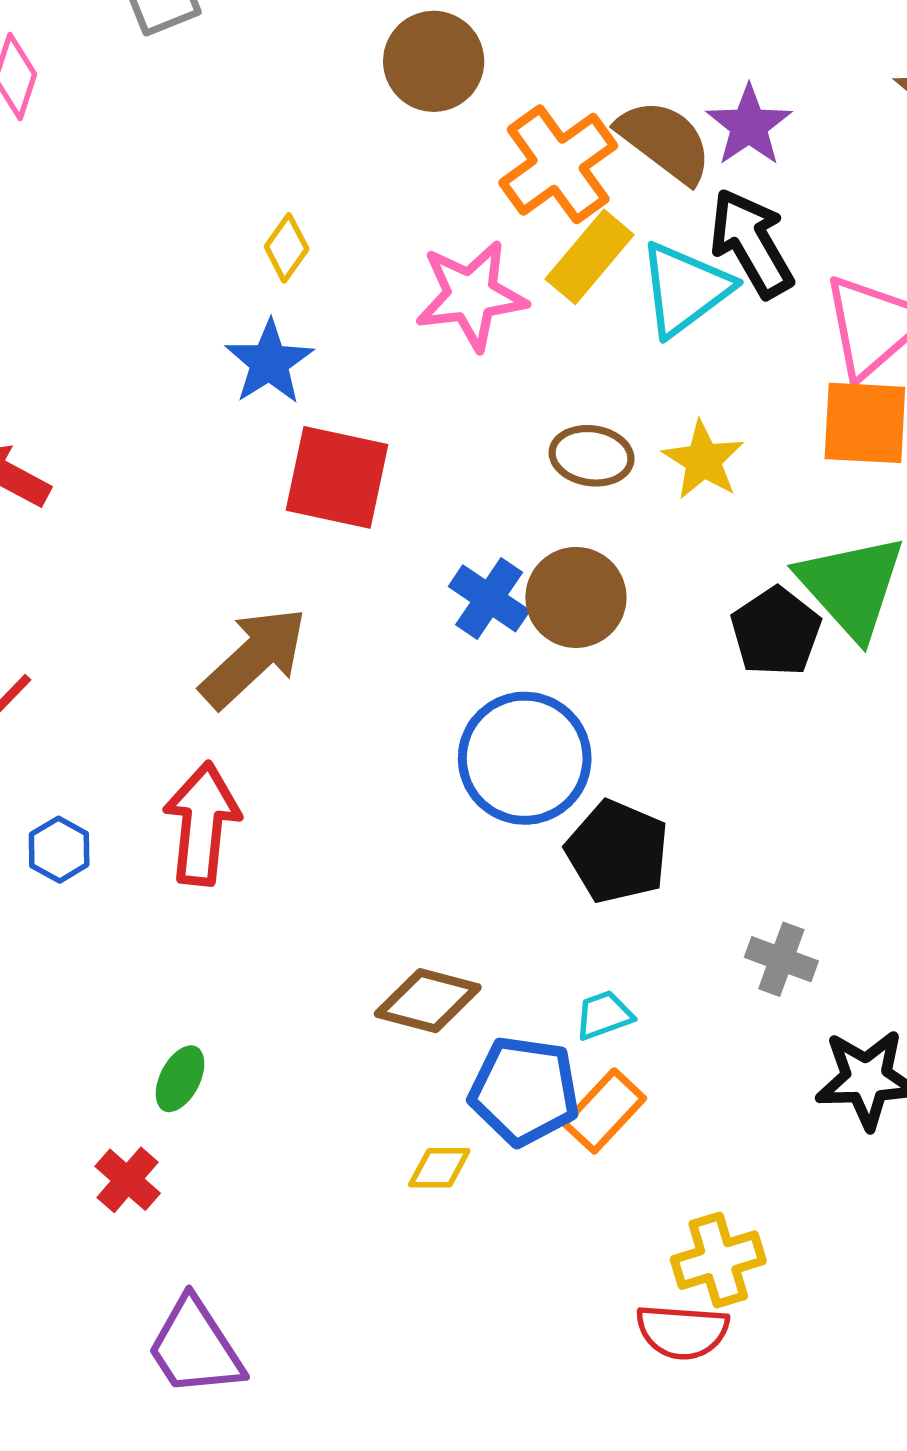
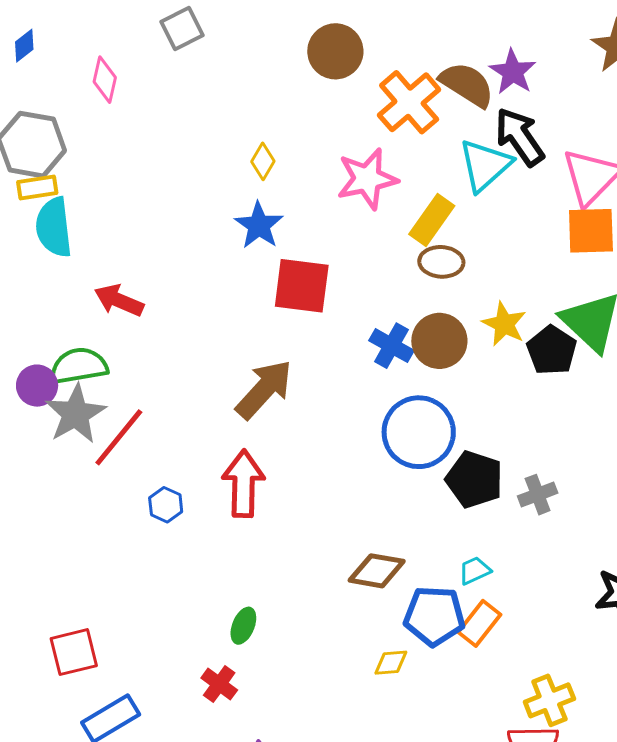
yellow rectangle: (590, 257) -> (432, 220), moved
yellow star: (703, 460) -> (504, 324), moved
gray cross: (781, 959) -> (538, 495), moved, turned -36

